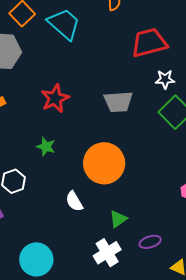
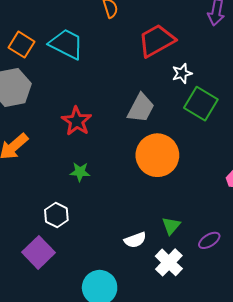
gray trapezoid: (118, 102) -> (141, 108), turned -44
orange circle: (104, 163) -> (157, 155), moved
white semicircle: (74, 201) -> (135, 240), moved, turned -65

